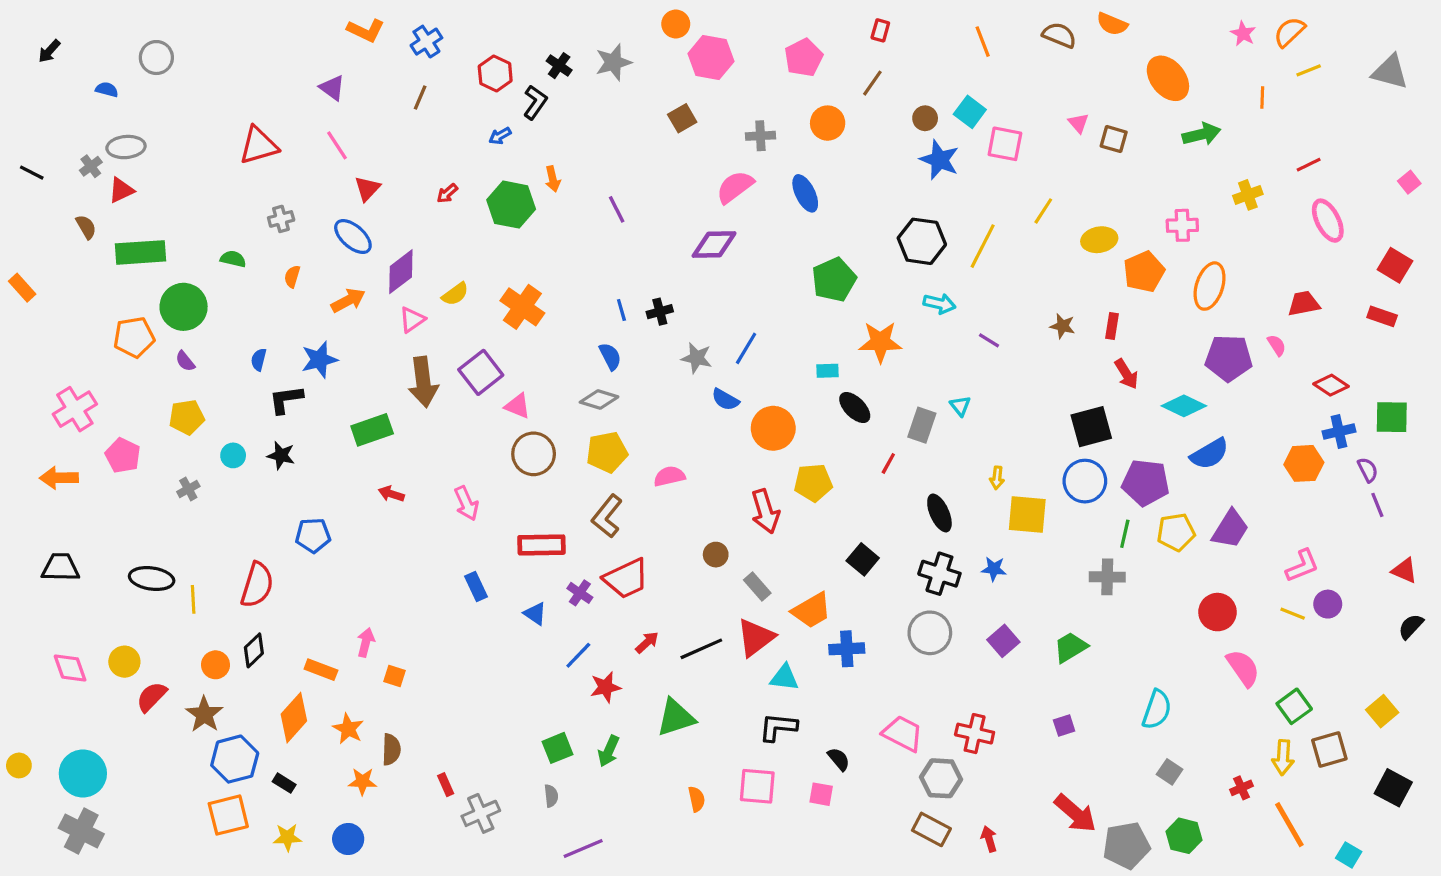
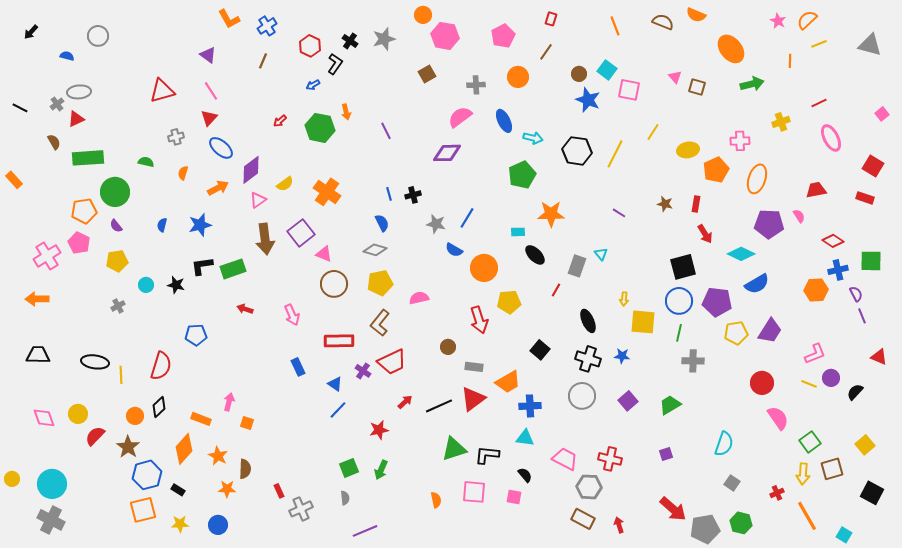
orange L-shape: (366, 30) -> (229, 19), turned 35
red triangle: (367, 189) -> (209, 118), moved
cyan arrow: (939, 304) -> (533, 138), moved
black L-shape: (286, 400) -> (202, 266), moved
pink pentagon: (123, 455) -> (79, 243), moved
green line: (1125, 534) -> (679, 333), moved
gray rectangle: (757, 586) -> (474, 367), turned -42
black semicircle: (1411, 626) -> (855, 392), moved
blue line: (578, 655) -> (338, 410), moved
cyan triangle: (784, 678) -> (525, 438), moved
green triangle: (676, 718) -> (454, 449), moved

